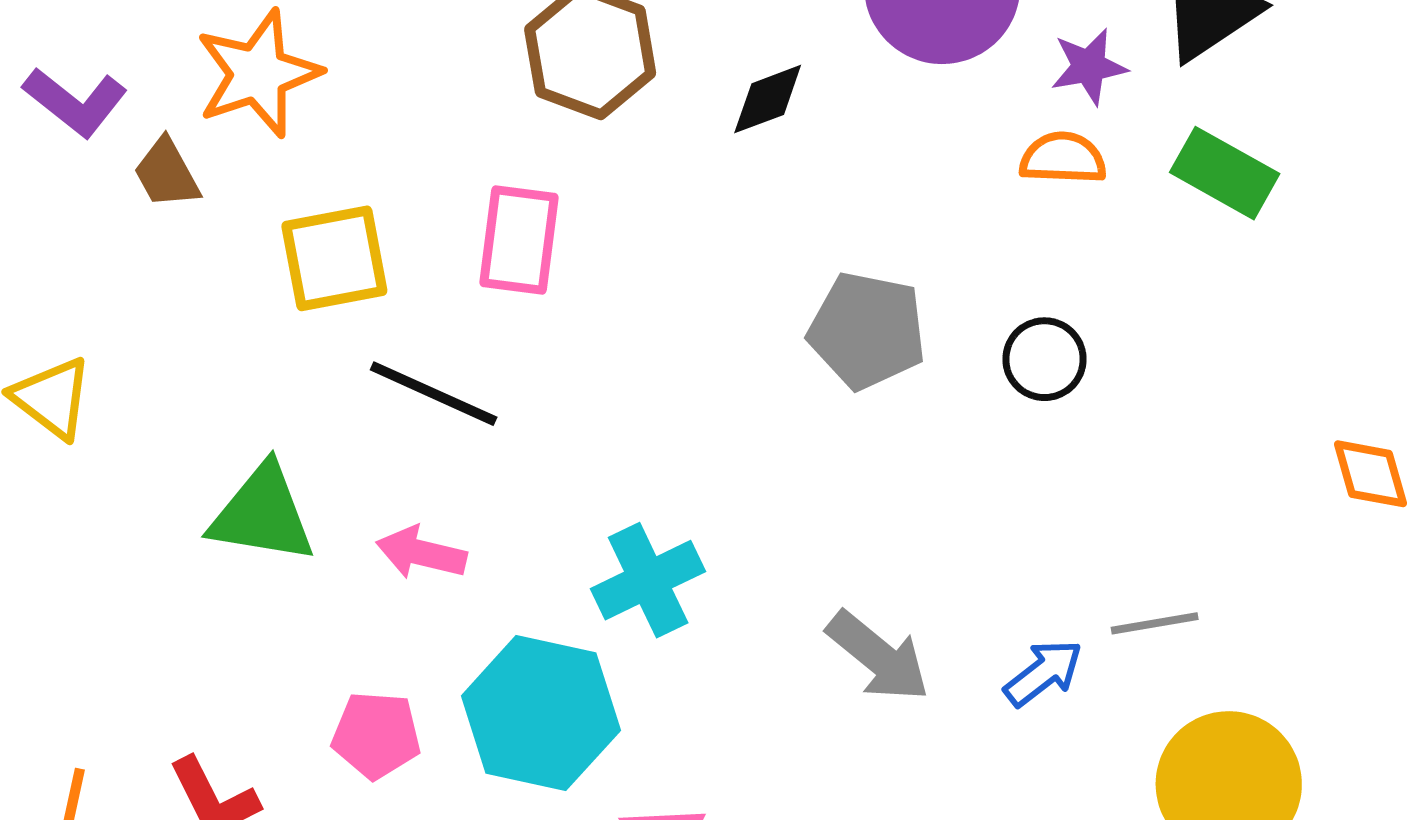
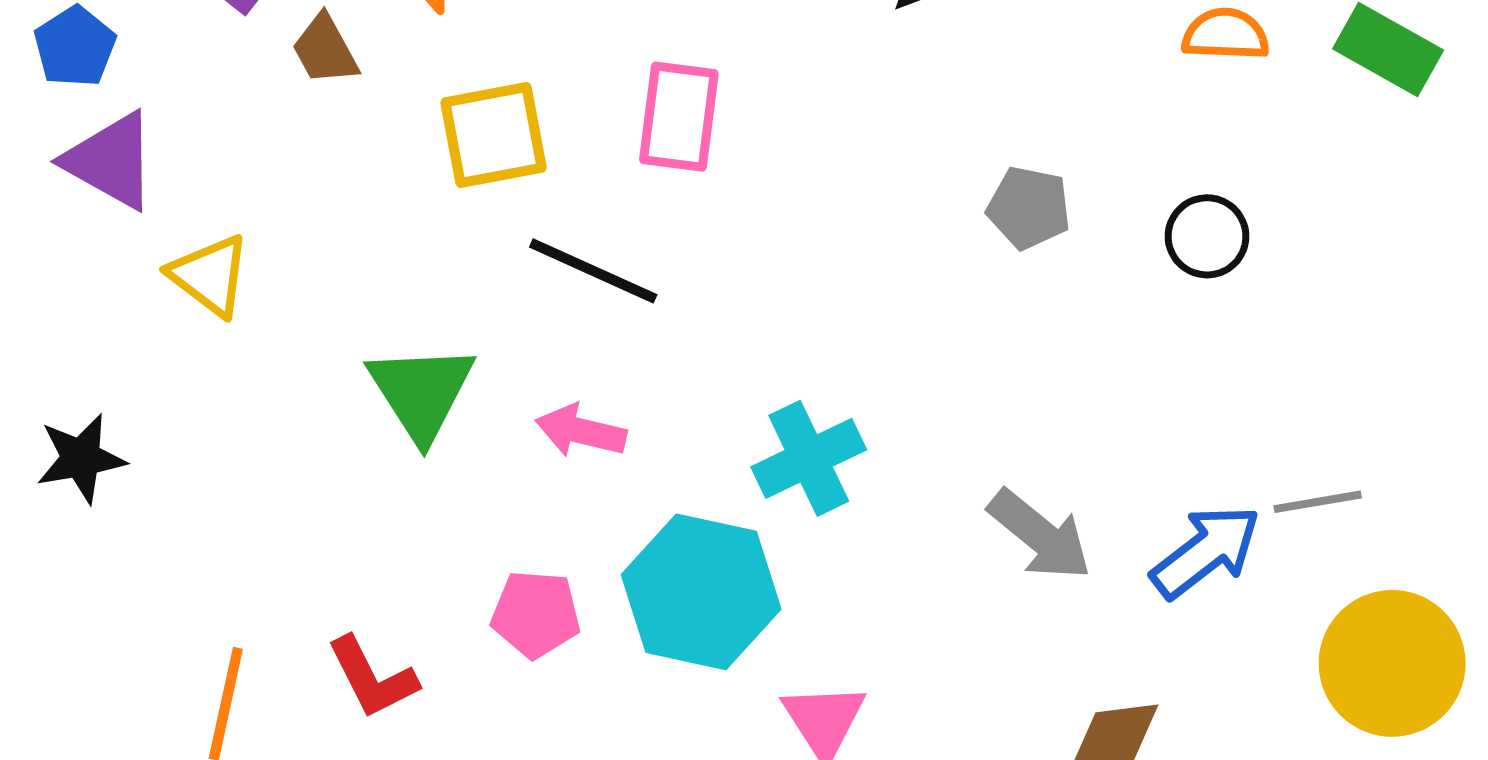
gray pentagon: (867, 331) -> (1029, 208), size x0.7
green triangle: (262, 514) -> (421, 392), turned 48
blue arrow: (1043, 673) -> (1206, 552), size x1.4

